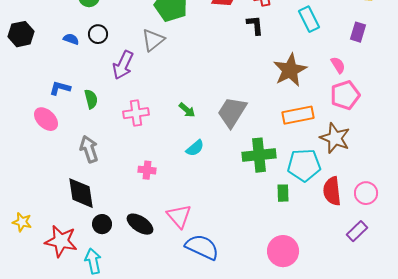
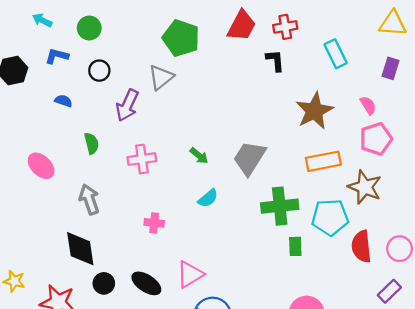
blue semicircle: (71, 39) -> (63, 101), moved
blue L-shape: (60, 88) -> (57, 56), moved
green rectangle: (283, 193) -> (295, 246), moved
pink triangle: (179, 216) -> (190, 274), turned 40

